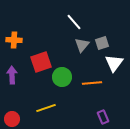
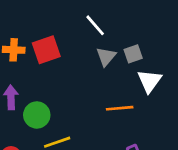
red square: (41, 62) -> (46, 50), moved
green circle: (62, 77) -> (37, 115), moved

